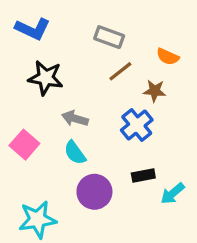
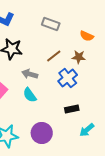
brown line: (120, 71) -> (54, 56), moved
purple circle: (94, 192) -> (42, 133), moved
cyan arrow: (173, 193) -> (87, 130), moved

